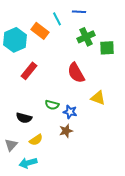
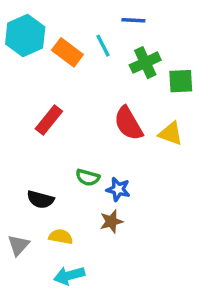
cyan line: (57, 19) -> (103, 46), moved
cyan hexagon: (15, 40) -> (25, 36), moved
yellow triangle: (98, 98) -> (171, 134), moved
yellow semicircle: (36, 140) -> (61, 237), turned -136
cyan arrow: (28, 163) -> (69, 276), moved

